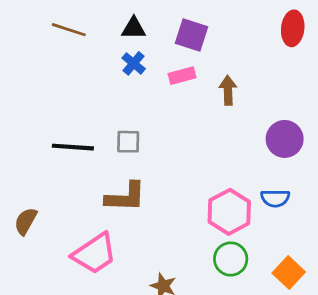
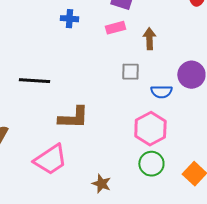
blue cross: (134, 63) -> (69, 19), moved, turned -36
gray square: (128, 142) -> (130, 72), moved
blue semicircle: (275, 198) -> (161, 92), moved

